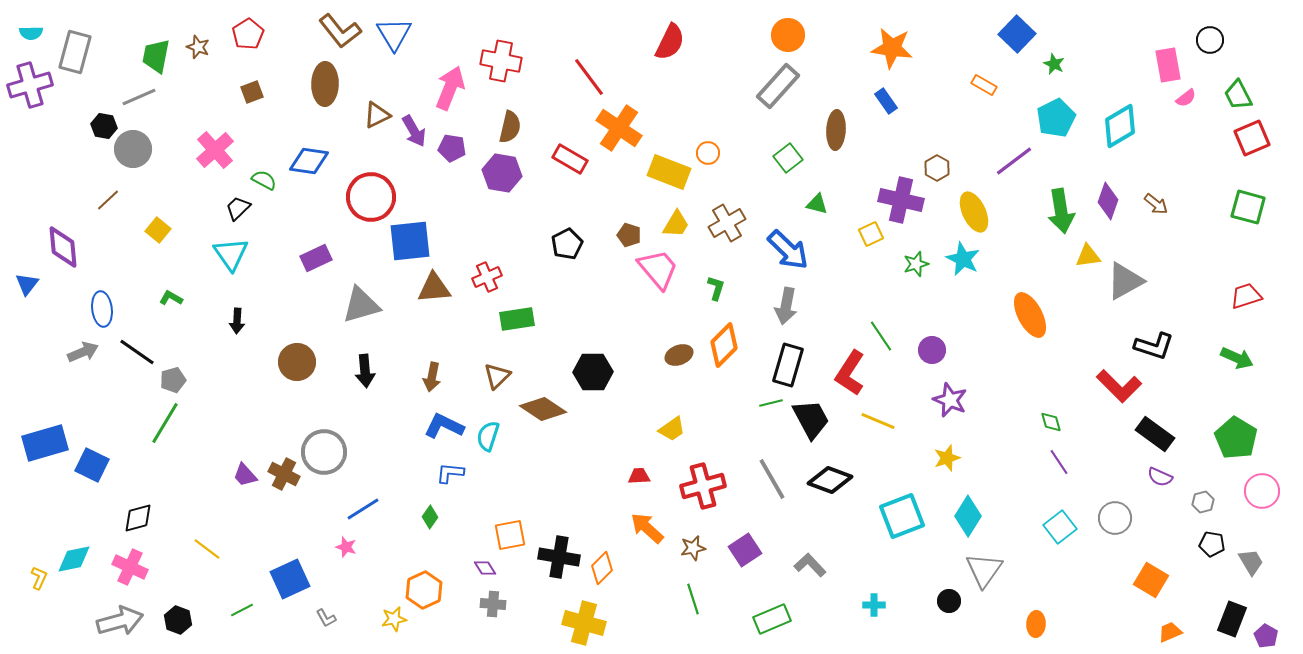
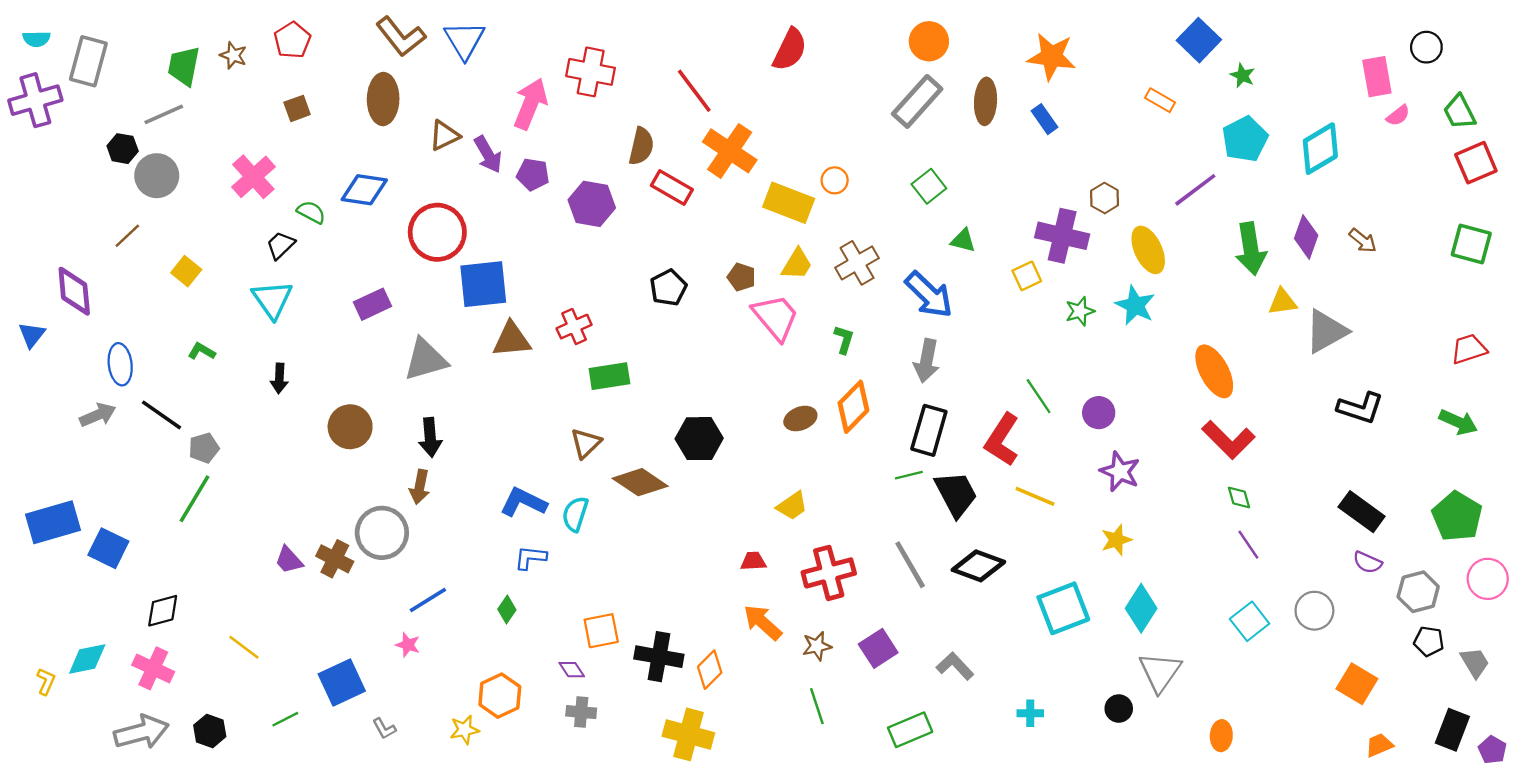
brown semicircle: (510, 127) -> (641, 146), moved
brown ellipse: (836, 130) -> (986, 101), moved
brown arrow: (432, 377) -> (420, 487), moved
red L-shape: (1119, 386) -> (1228, 440), moved
gray hexagon: (1203, 502) -> (1418, 592), size x1.6

